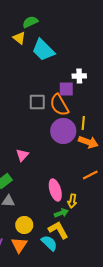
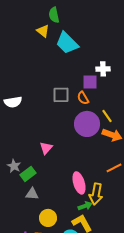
green semicircle: (30, 22) -> (54, 15), turned -77
orange semicircle: (59, 105) -> (83, 98), size x0.6
yellow line: (83, 123) -> (107, 116), turned -40
yellow arrow: (72, 201) -> (96, 194), size x1.5

